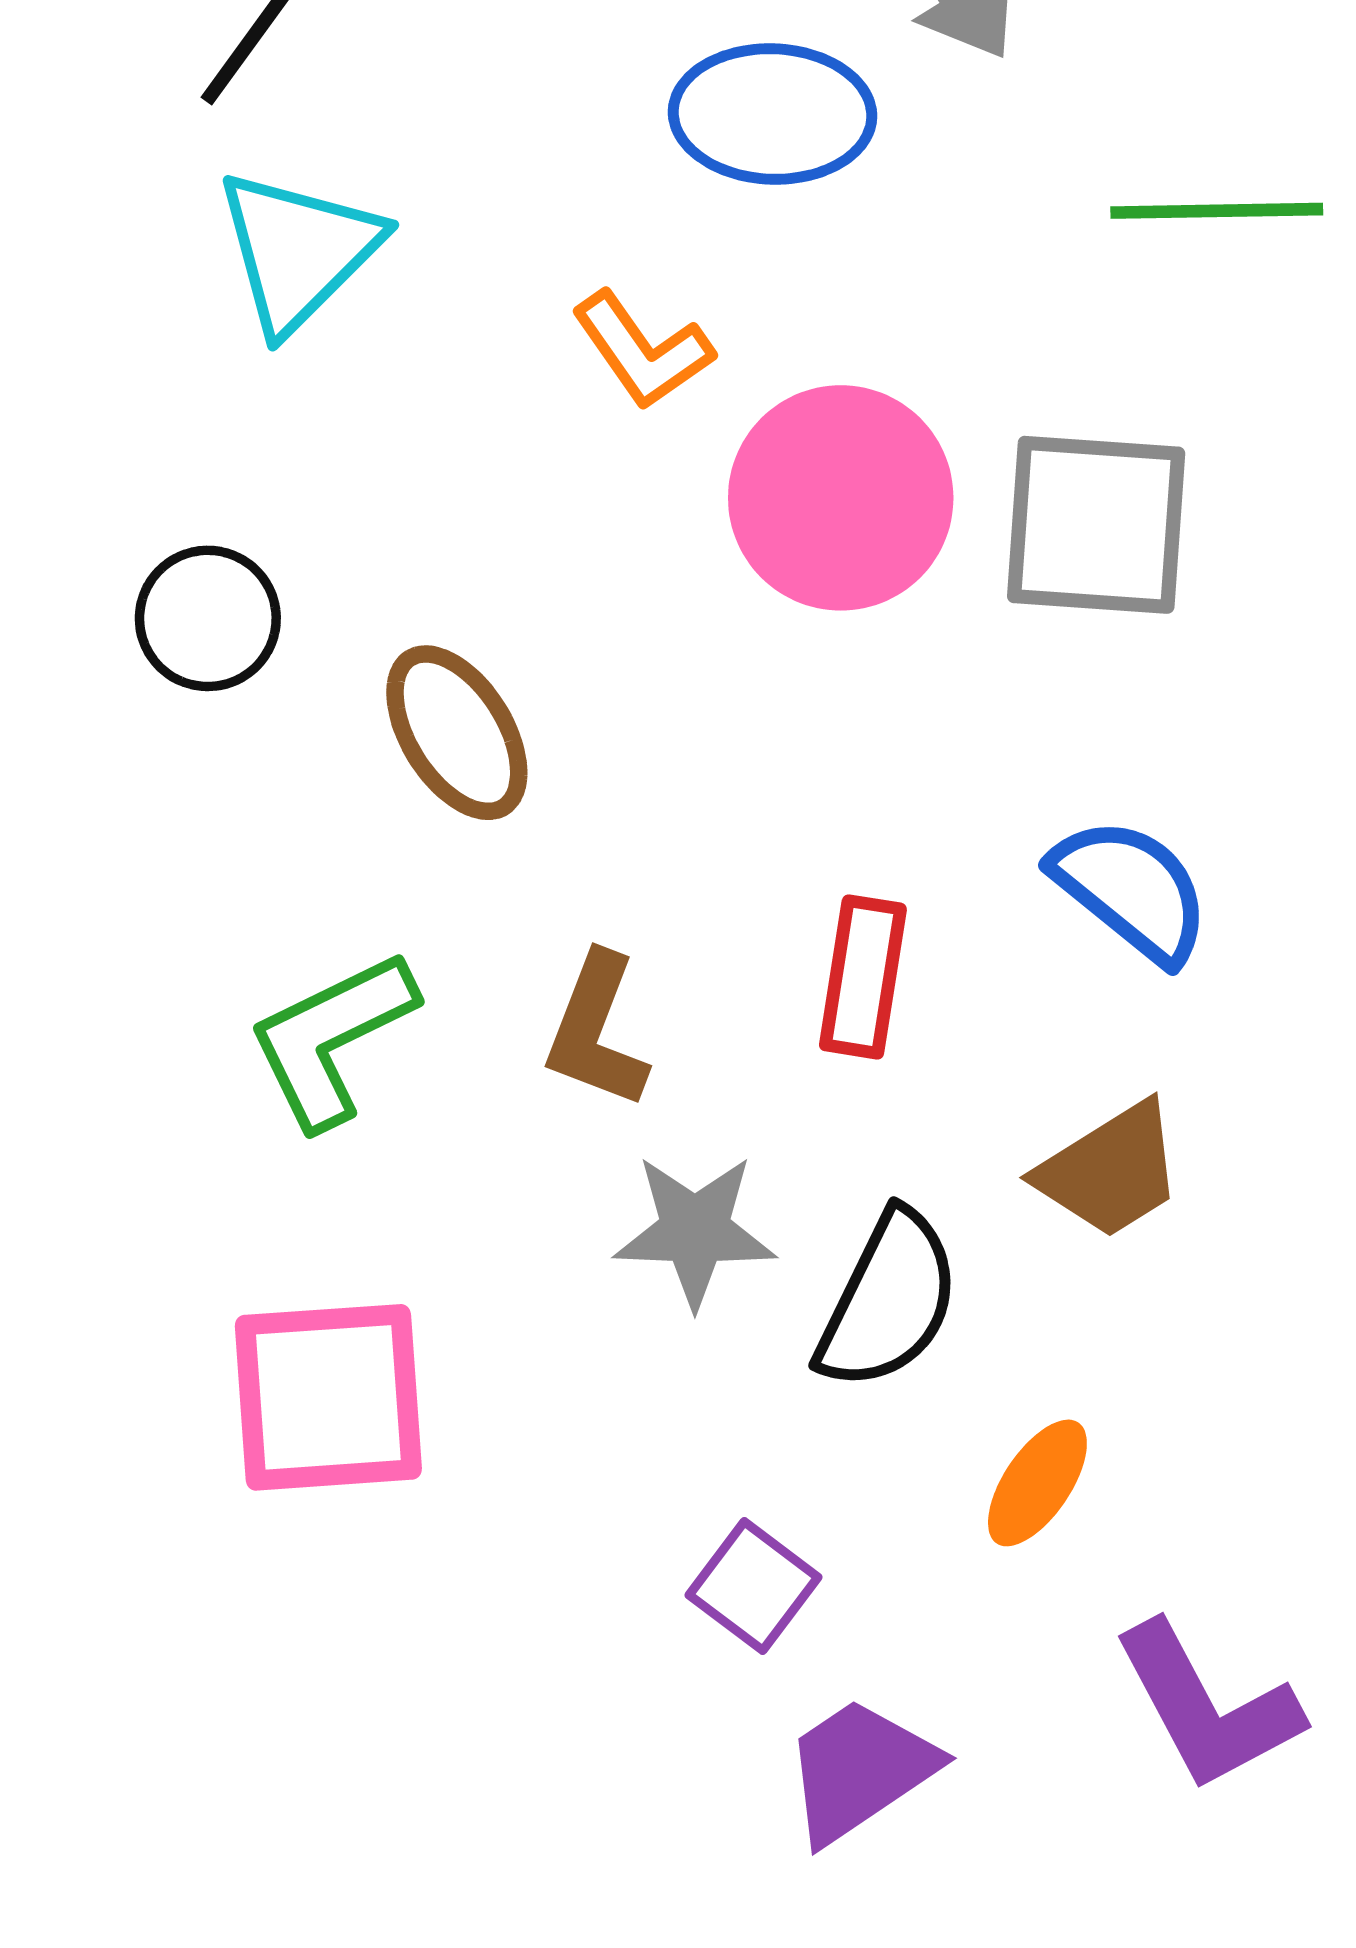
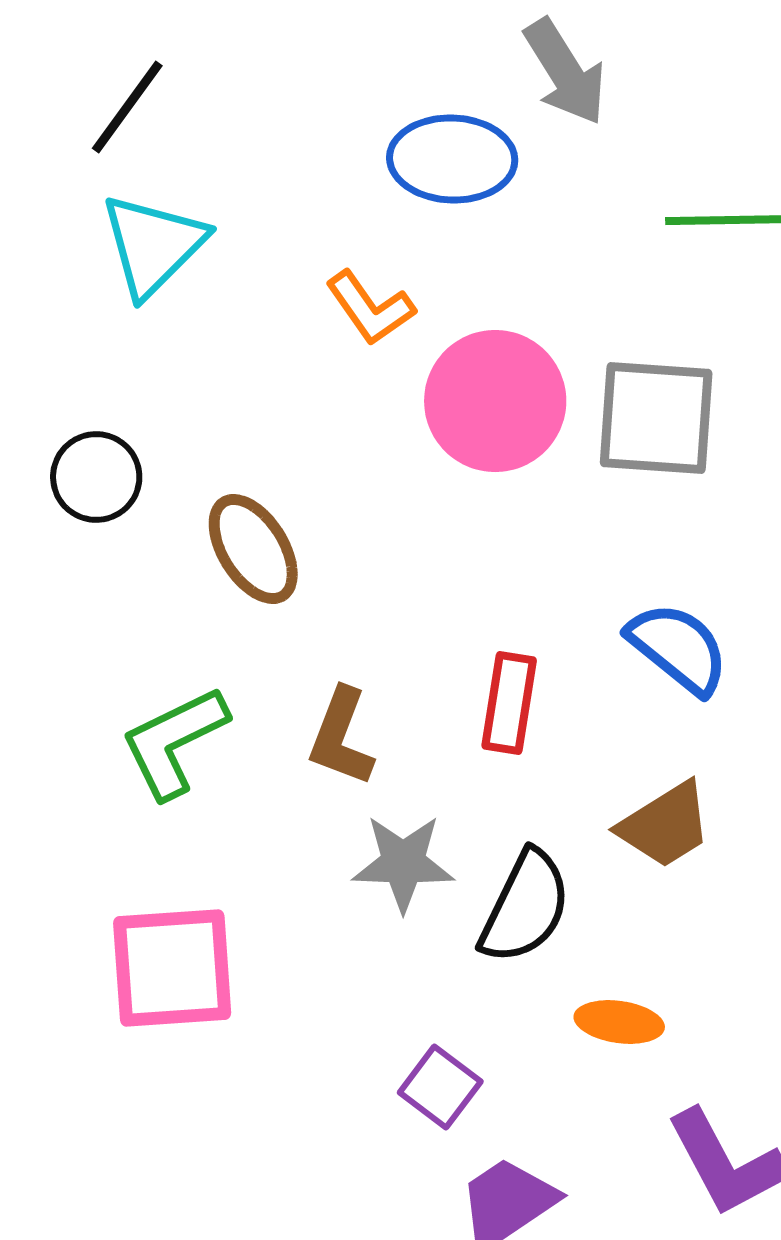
orange ellipse: (1037, 1483) -> (619, 1022), turned 64

